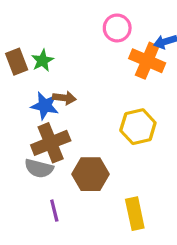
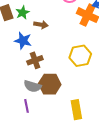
brown arrow: (64, 98) -> (41, 25), moved
brown cross: (51, 143) -> (35, 60), moved, size x0.7
gray semicircle: (39, 168) -> (33, 86), moved

